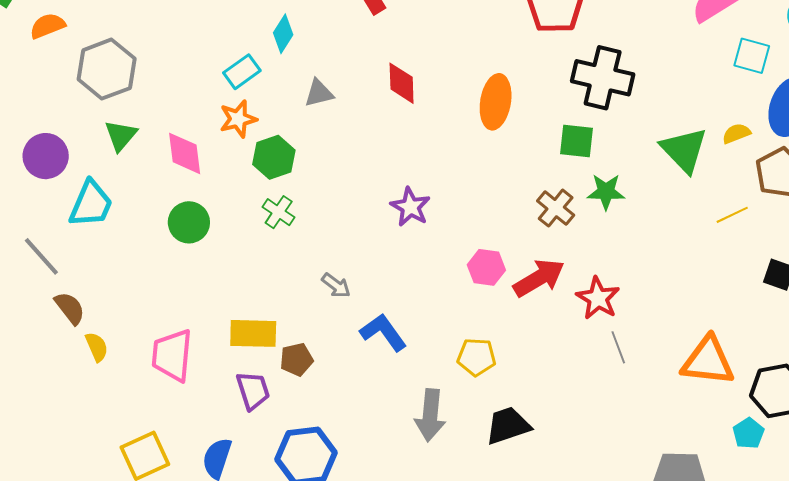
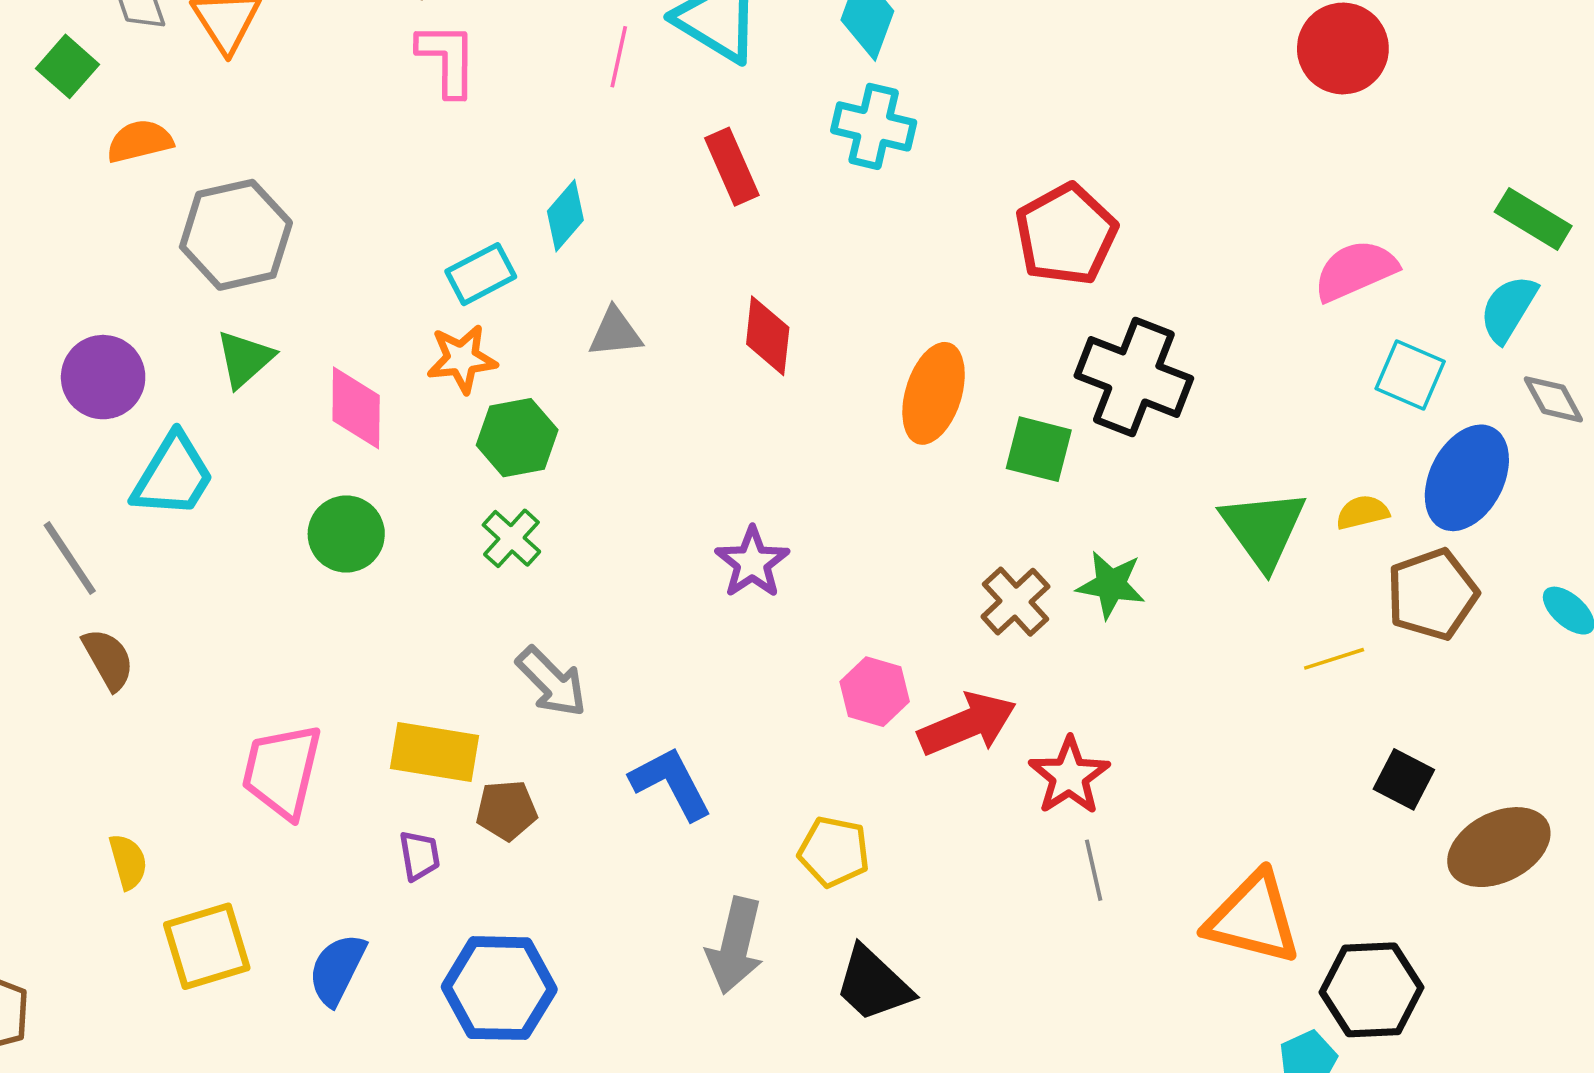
green square: (577, 141) -> (1039, 449), moved
gray arrow: (336, 286) -> (552, 682), moved, size x1.4
yellow semicircle: (97, 347) -> (128, 862), moved
purple trapezoid: (253, 391) -> (419, 856), size x0.7
black trapezoid: (508, 426) -> (873, 984), turned -126

